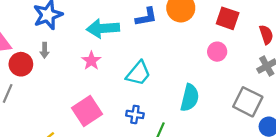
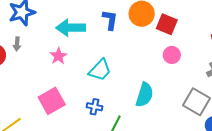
blue L-shape: (146, 17) -> (110, 20), turned -75
red square: (228, 18) -> (167, 24), moved

